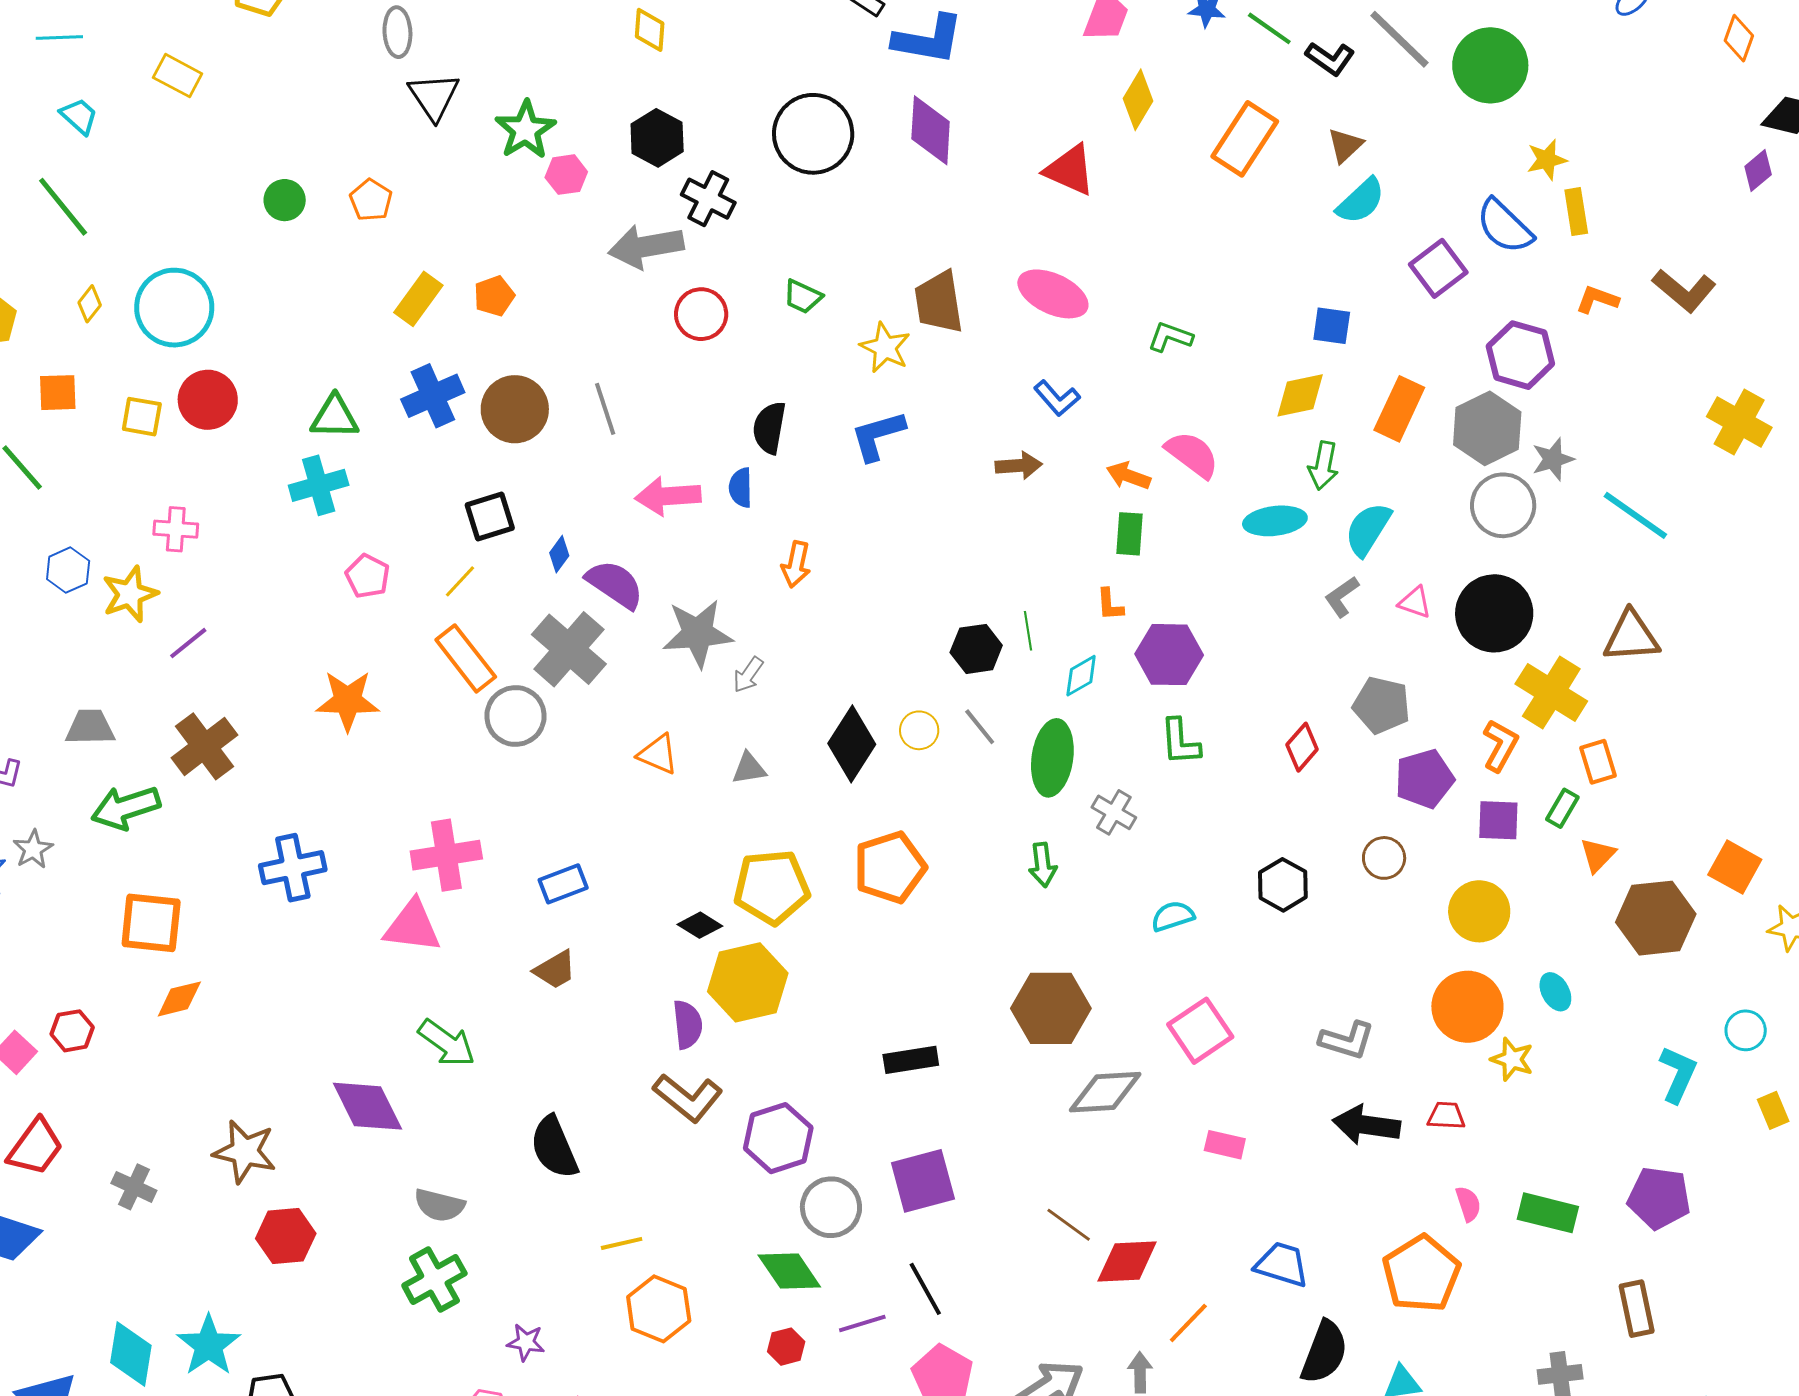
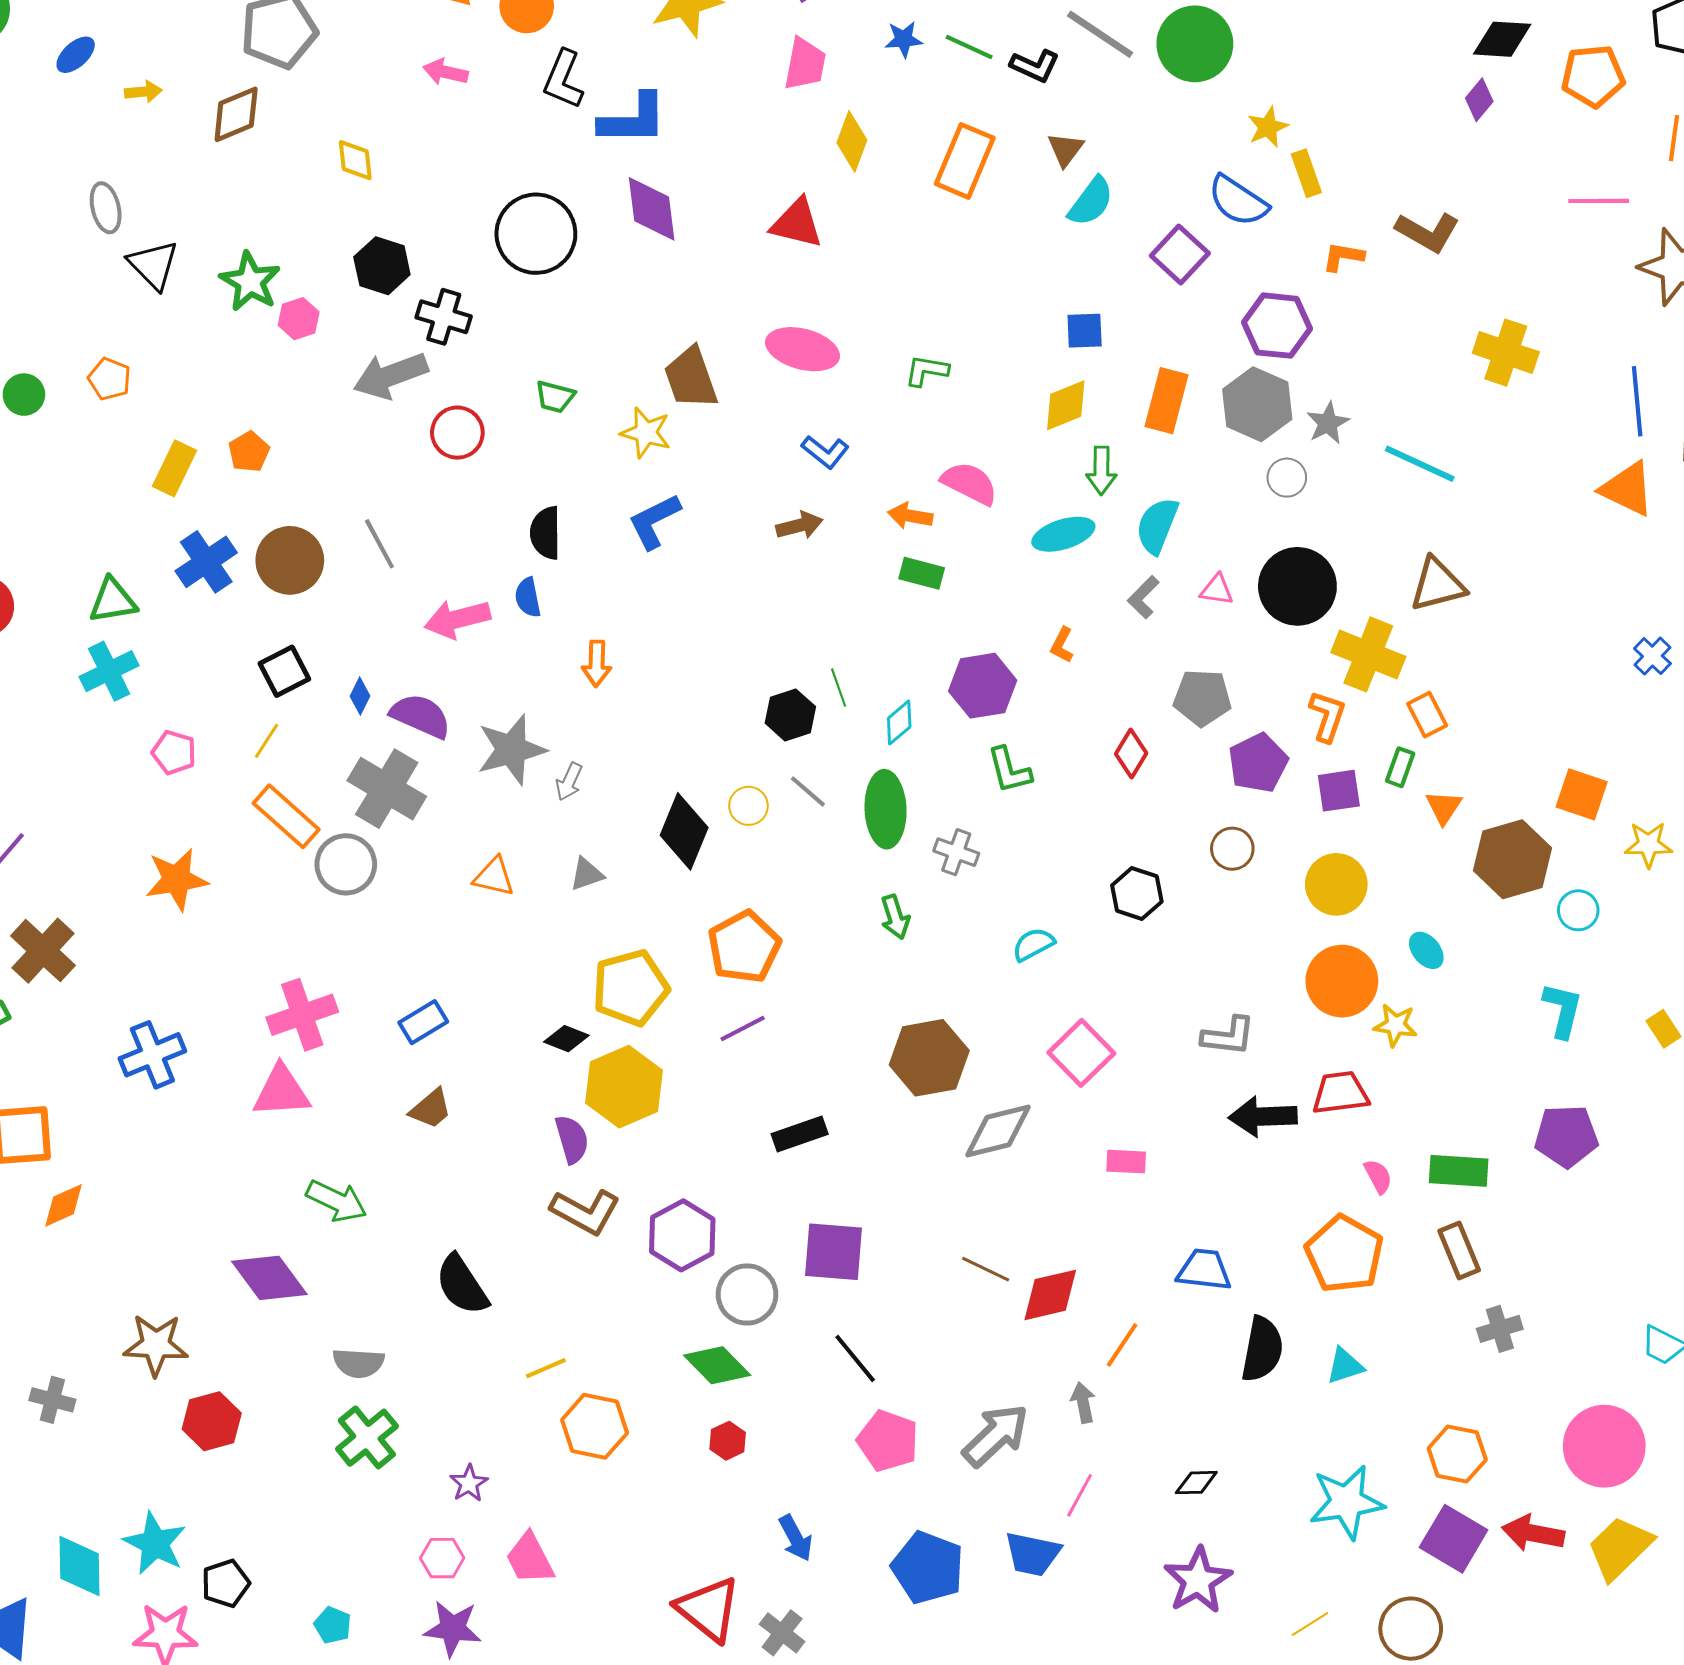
gray circle: (1503, 505) -> (1287, 478), size x0.6
green rectangle: (1129, 534) -> (922, 573), turned -69
orange L-shape: (1110, 605) -> (1062, 645), moved, turned 42
cyan circle: (1746, 1030) -> (1578, 910), moved
red trapezoid: (1446, 1116) -> (1340, 1093), size x1.5
purple square: (923, 1181) -> (833, 1252), turned 30
brown rectangle: (1637, 1309) -> (1459, 1250), moved
purple line: (862, 1323) -> (743, 1029), moved
purple star: (526, 1342) -> (469, 1483), turned -30

